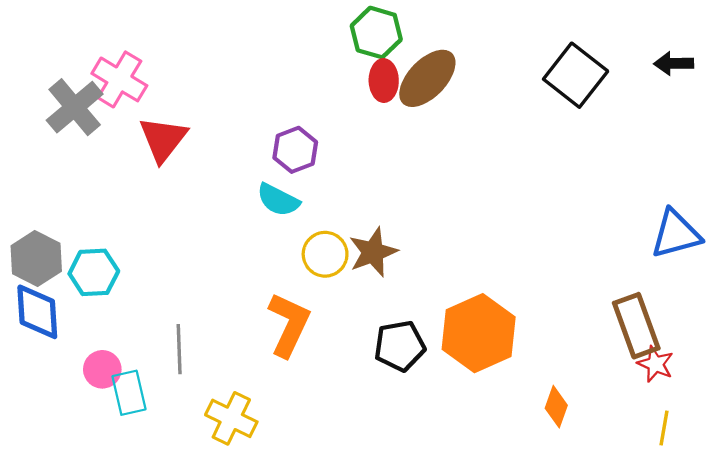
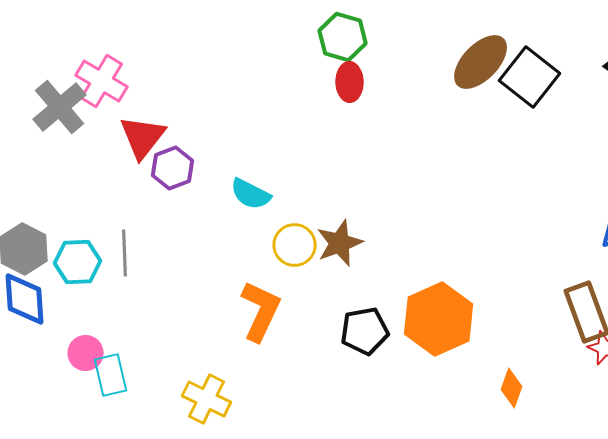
brown ellipse: (427, 78) -> (481, 62), moved
purple hexagon: (295, 150) -> (173, 168), moved
gray line: (179, 349) -> (125, 253), moved

